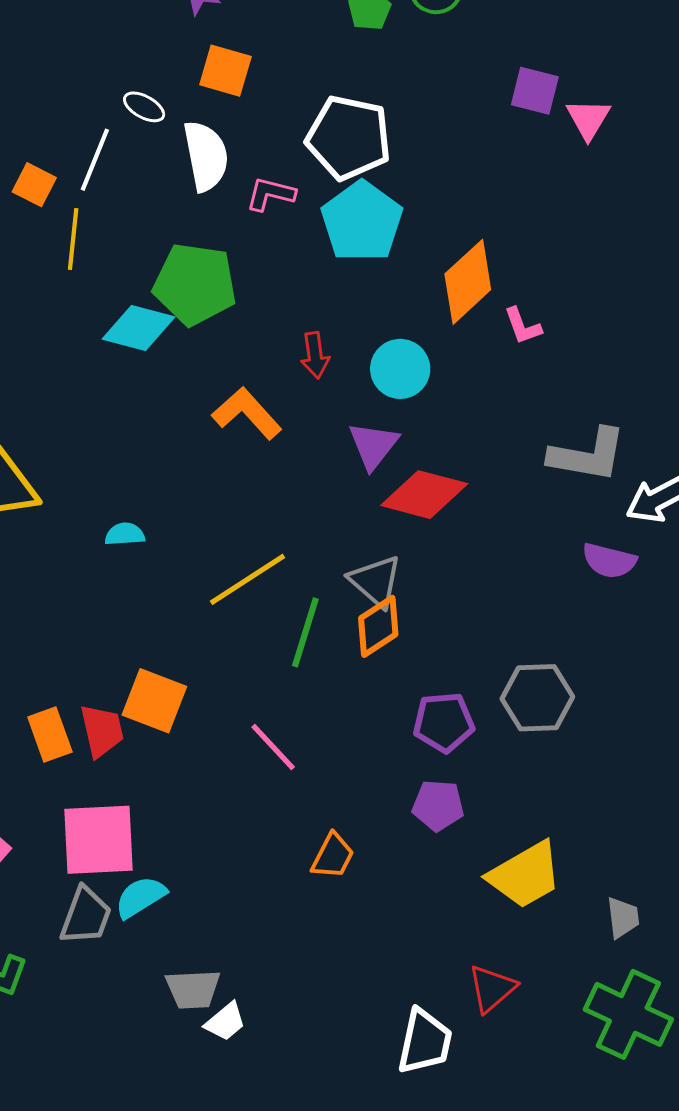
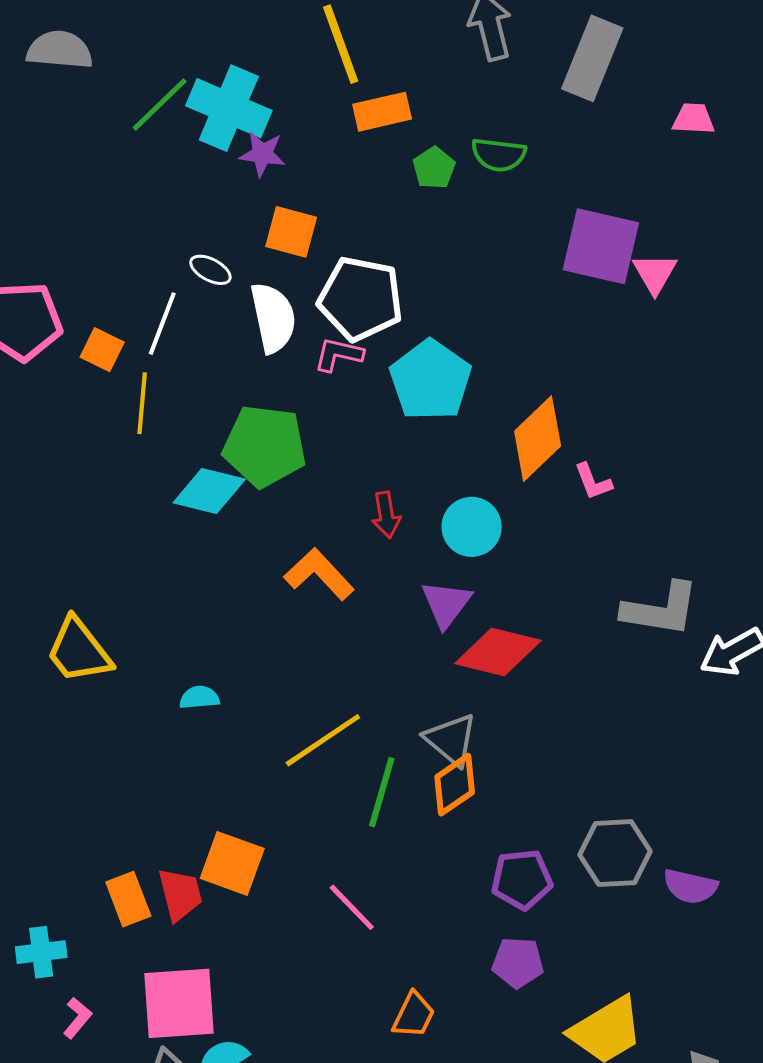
purple square: (535, 91) -> (601, 246), size x1.6
white pentagon: (349, 138) -> (361, 299), moved
purple semicircle: (609, 561) -> (690, 886), moved

